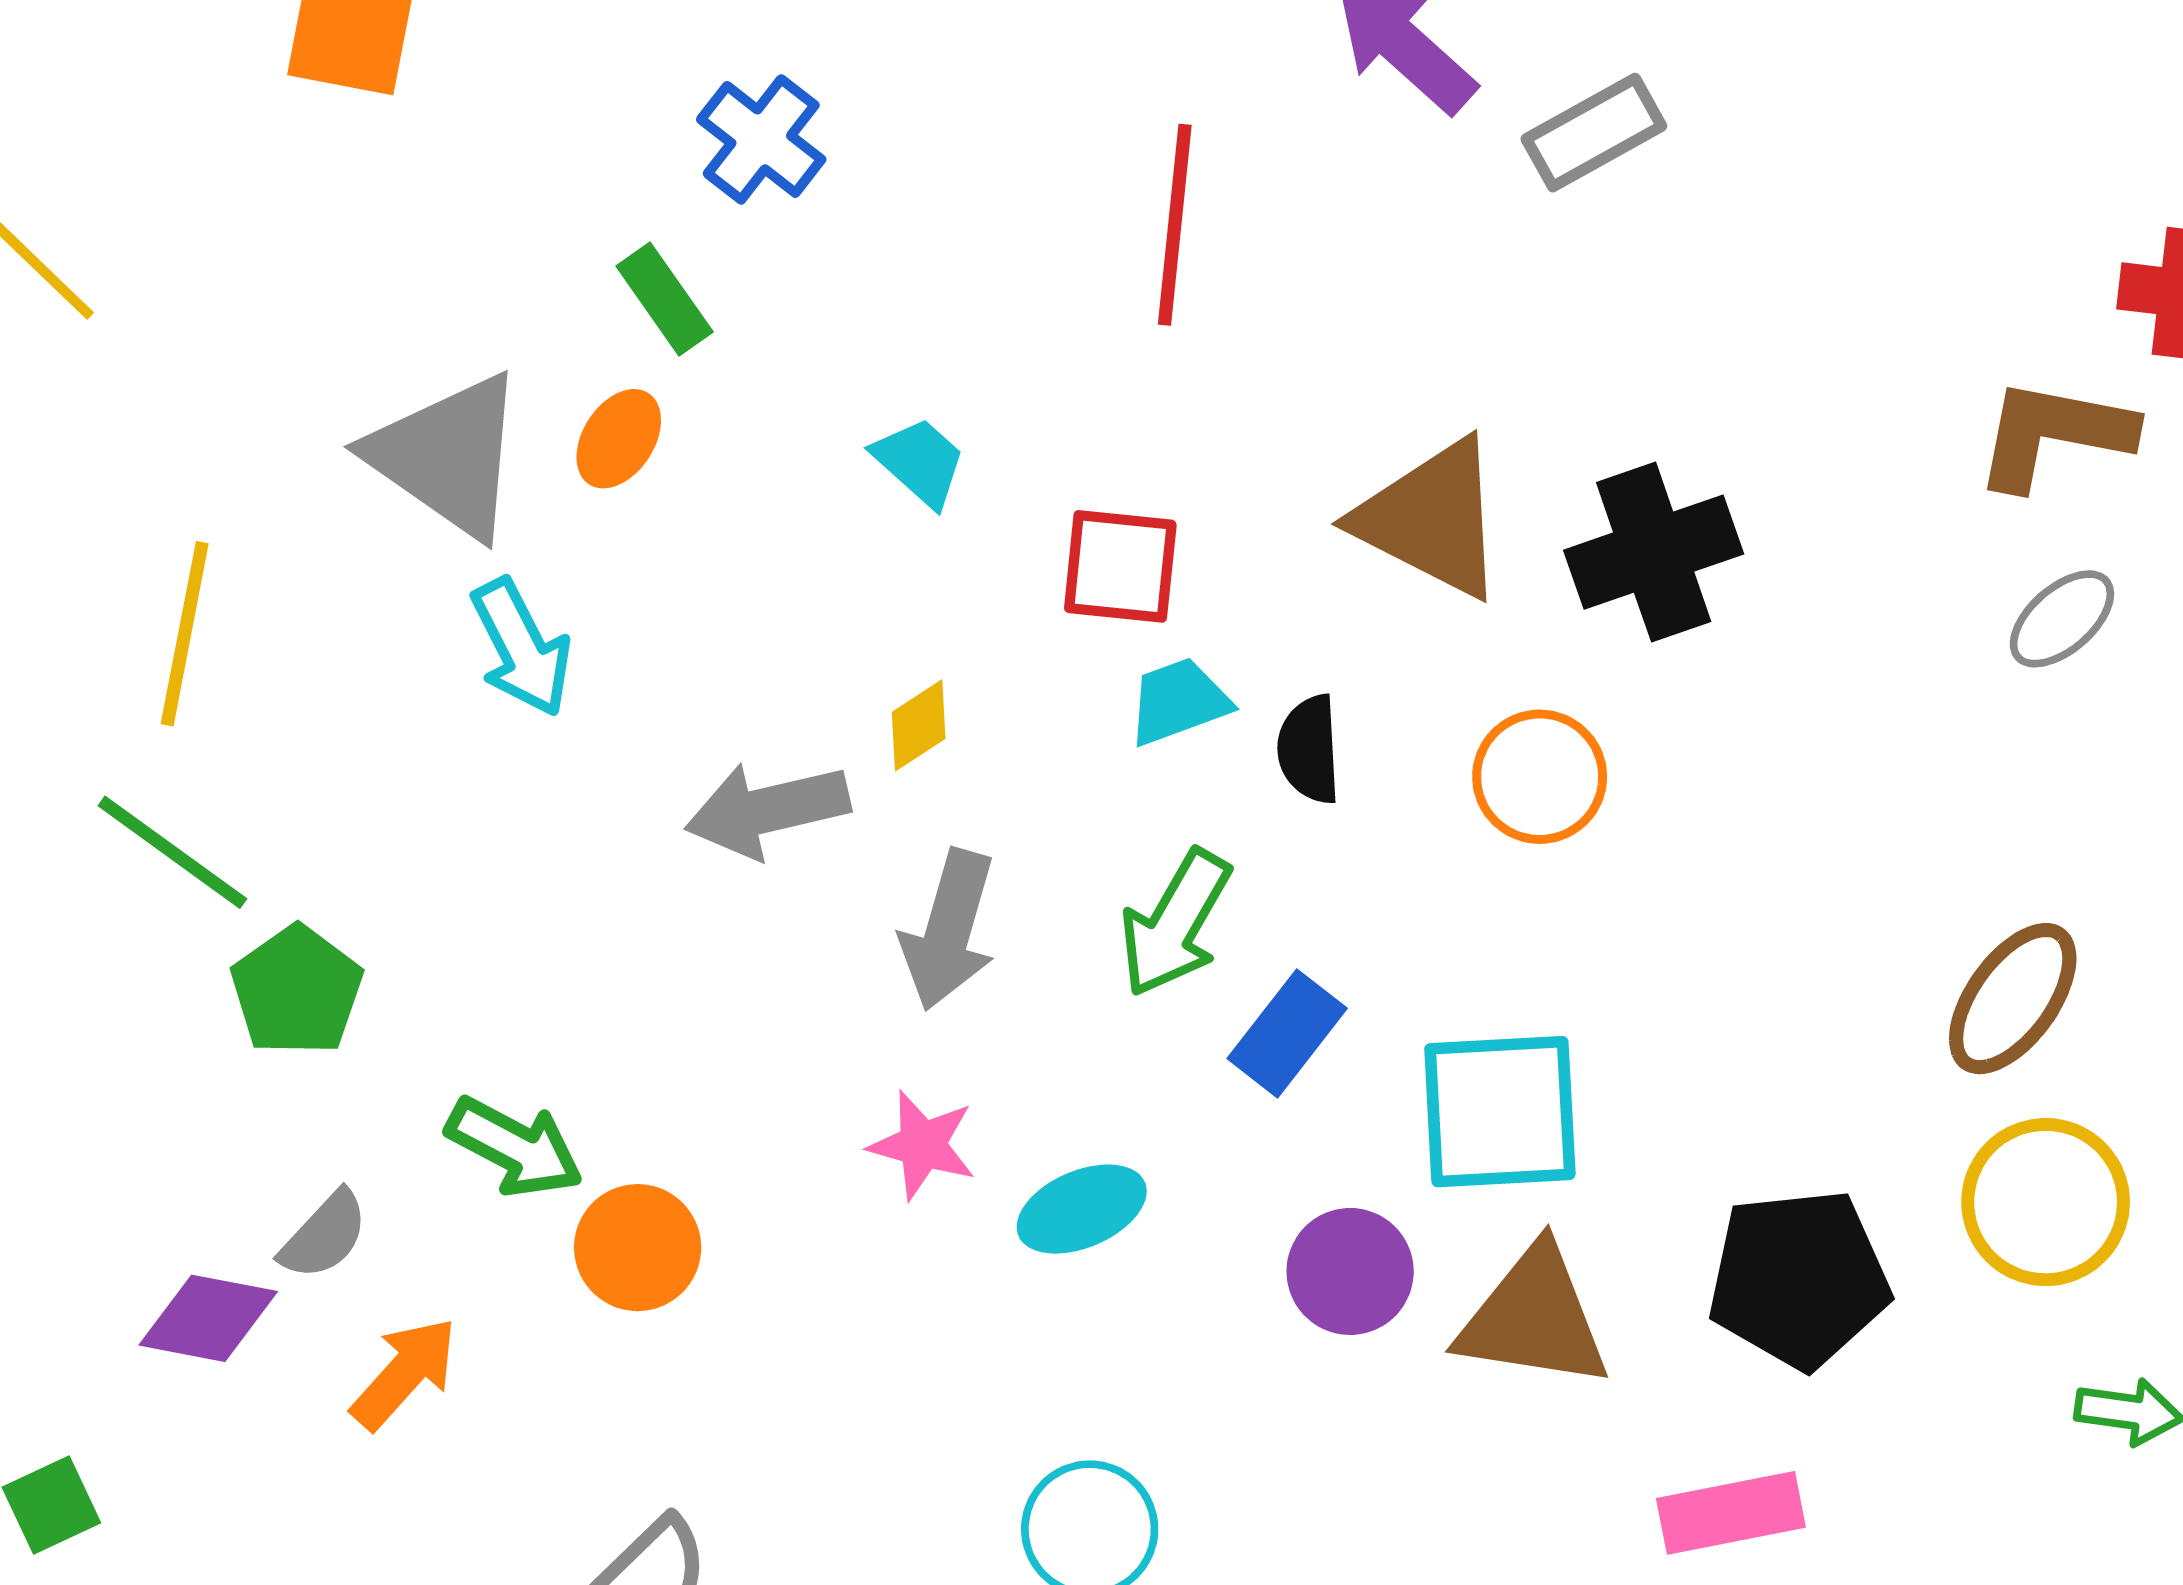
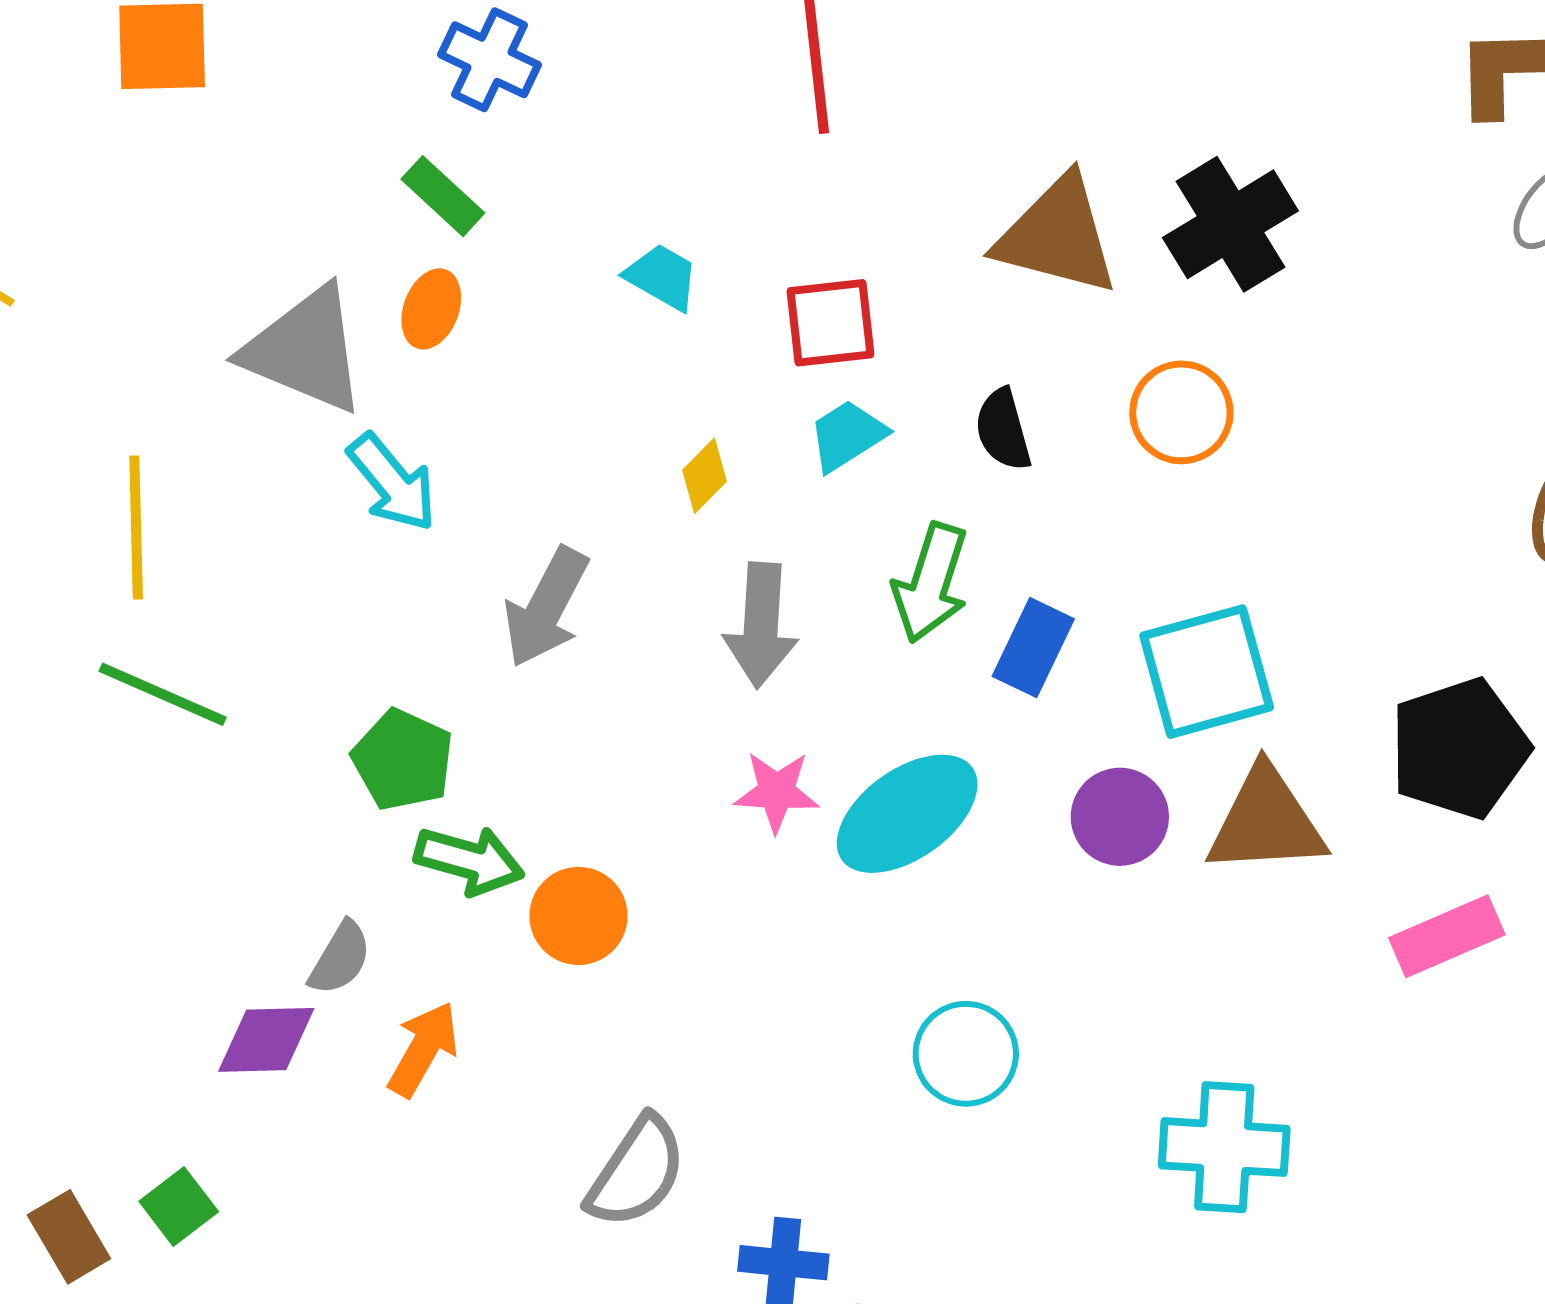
cyan trapezoid: (1179, 701) -> (847, 436), moved
gray arrow: (767, 810) -> (546, 607), moved, turned -37
green pentagon: (297, 991) -> (403, 760), moved
cyan ellipse: (1082, 1209) -> (907, 814), size x1.5

